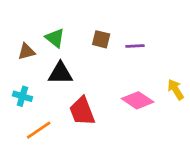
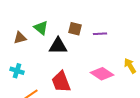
black triangle: (60, 73) -> (58, 46), moved

